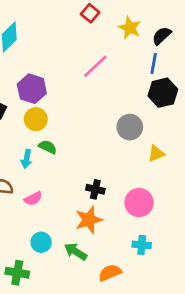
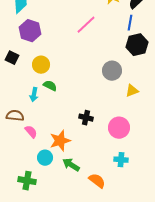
purple hexagon: (32, 89) -> (30, 31), moved
pink semicircle: (33, 199) -> (31, 132), moved, turned -104
orange star: (89, 220) -> (60, 141), moved
orange semicircle: (110, 273) -> (97, 181), turned 60

